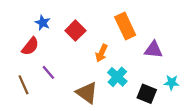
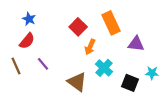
blue star: (43, 23) -> (29, 19), moved
red square: (75, 31) -> (78, 27), moved
brown line: (23, 85) -> (16, 66), moved

